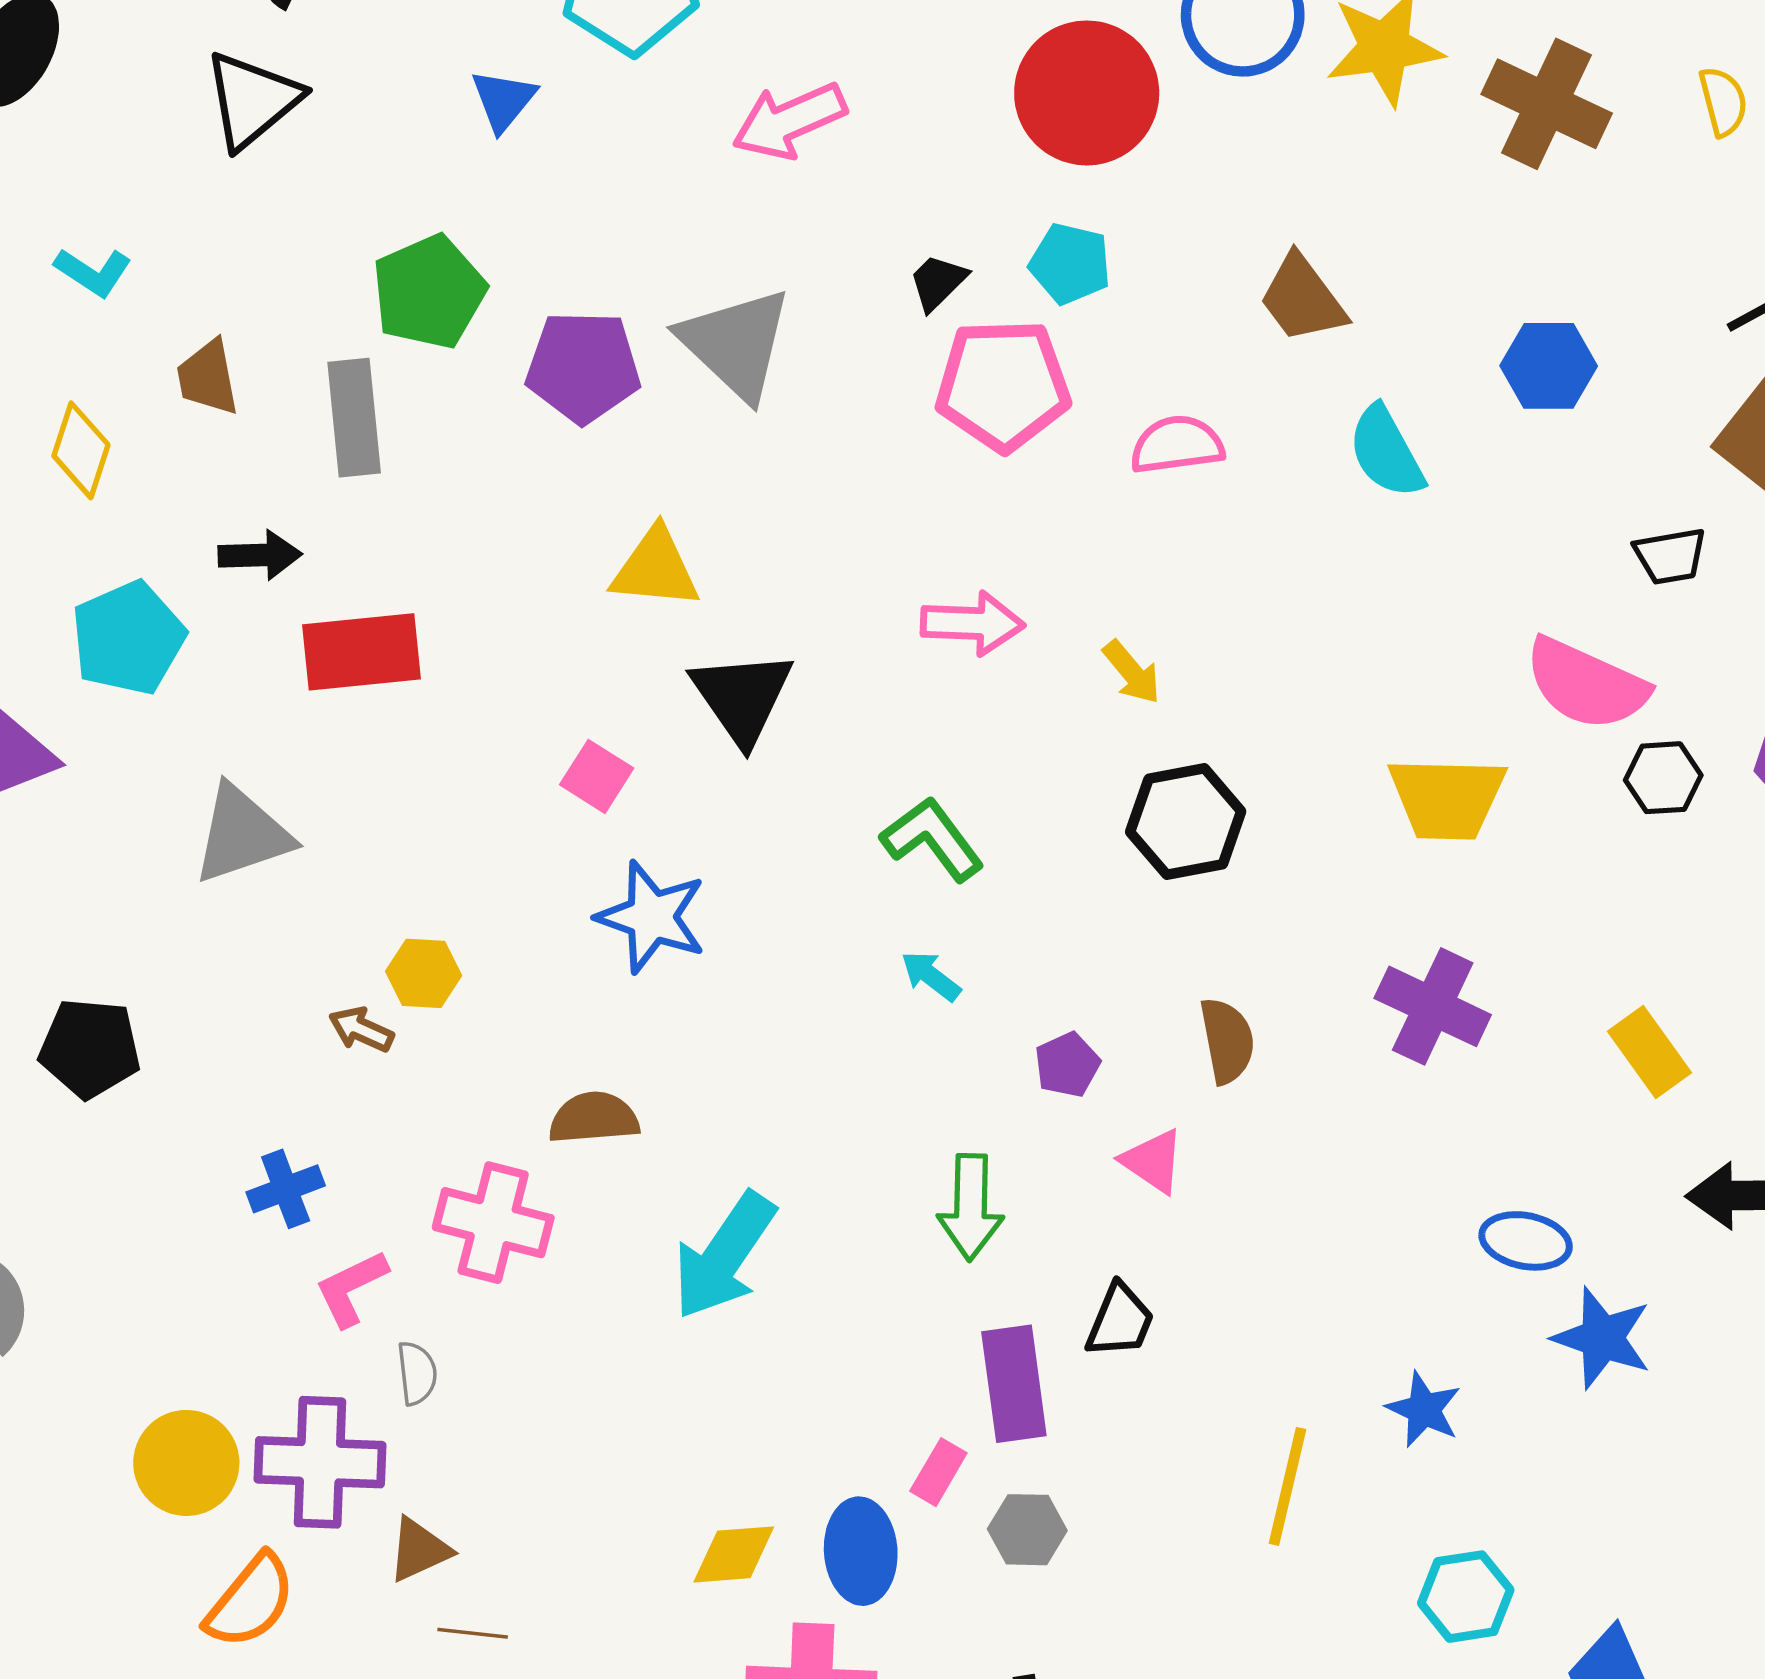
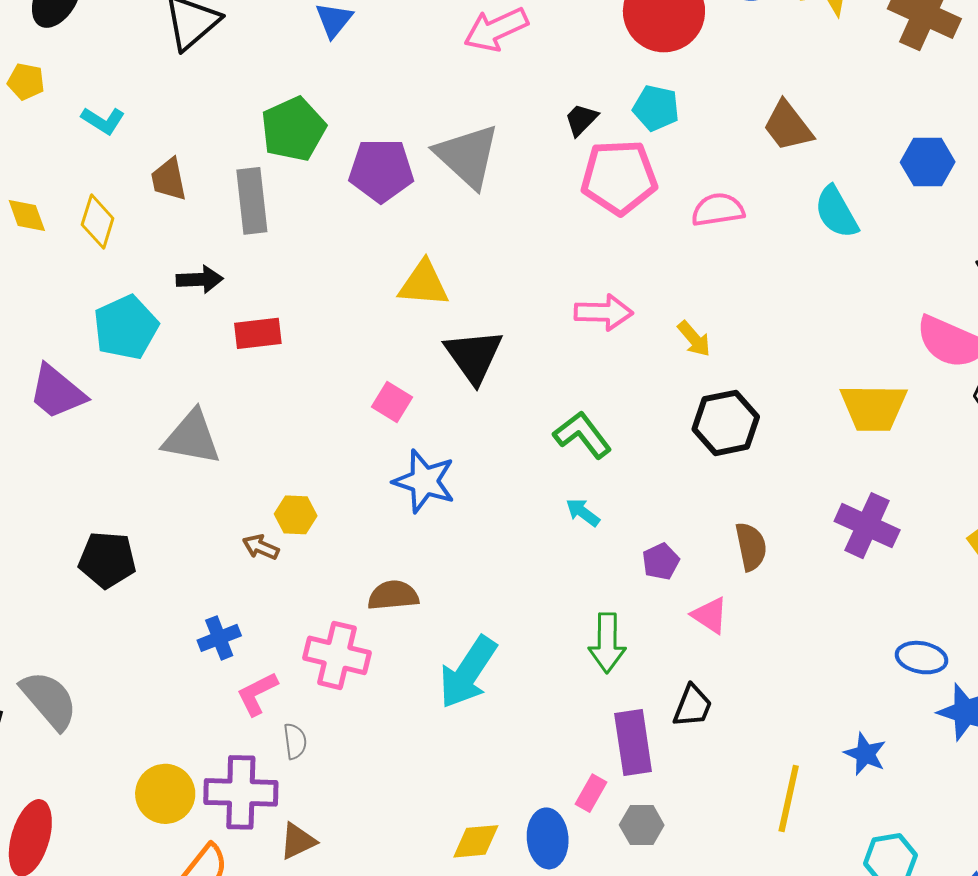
red rectangle: (361, 652) -> (258, 333), size x0.7
gray triangle: (242, 834) -> (192, 438), turned 30

